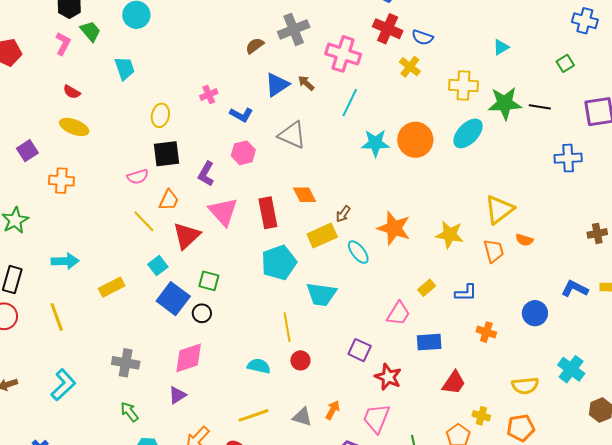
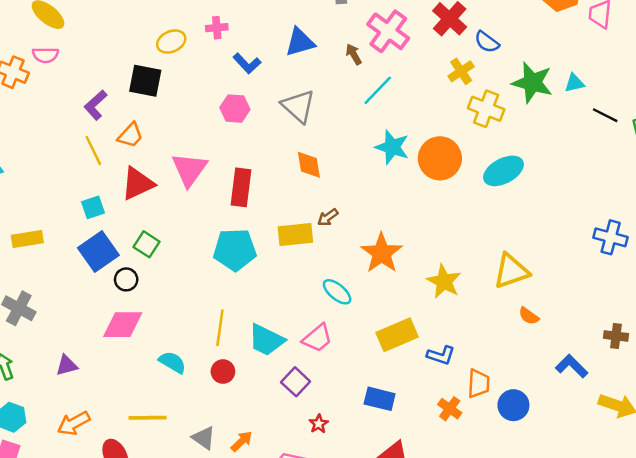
brown arrow: (306, 83) -> (354, 54), moved
yellow cross: (463, 86) -> (486, 109), moved
green star: (505, 103) -> (532, 83), moved
black line: (540, 107) -> (605, 115), moved
yellow ellipse: (160, 115) -> (171, 42), moved, turned 35
purple L-shape: (206, 174) -> (96, 105), moved
pink semicircle: (138, 177) -> (45, 55), moved
orange diamond: (305, 195) -> (309, 165), moved
orange trapezoid: (494, 251) -> (478, 384), moved
cyan ellipse: (358, 252) -> (337, 292), moved, turned -30
yellow rectangle: (112, 287) -> (27, 239), moved
yellow rectangle: (427, 288) -> (397, 335), size x1.8
blue L-shape: (575, 289) -> (572, 366), moved
cyan trapezoid: (321, 294) -> (266, 340), moved
pink trapezoid: (398, 314) -> (317, 338), moved
pink diamond: (189, 358) -> (123, 325), moved
red star: (388, 377) -> (319, 424), size x0.6

